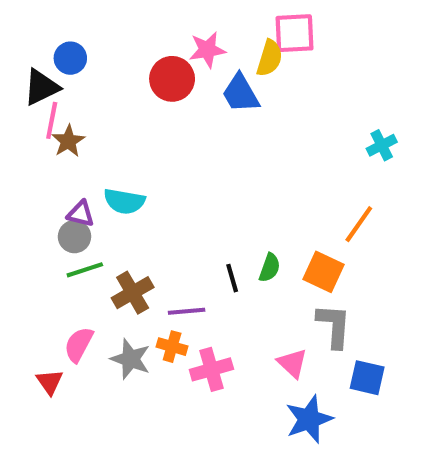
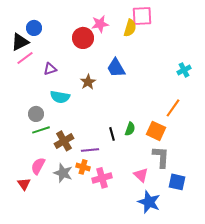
blue trapezoid: (241, 93) -> (116, 68), moved
pink line: (52, 120) -> (25, 58), turned 42
brown star: (68, 141) -> (88, 82), moved
purple triangle: (81, 214) -> (50, 69), moved, turned -32
blue star: (309, 419) -> (149, 202), turned -30

